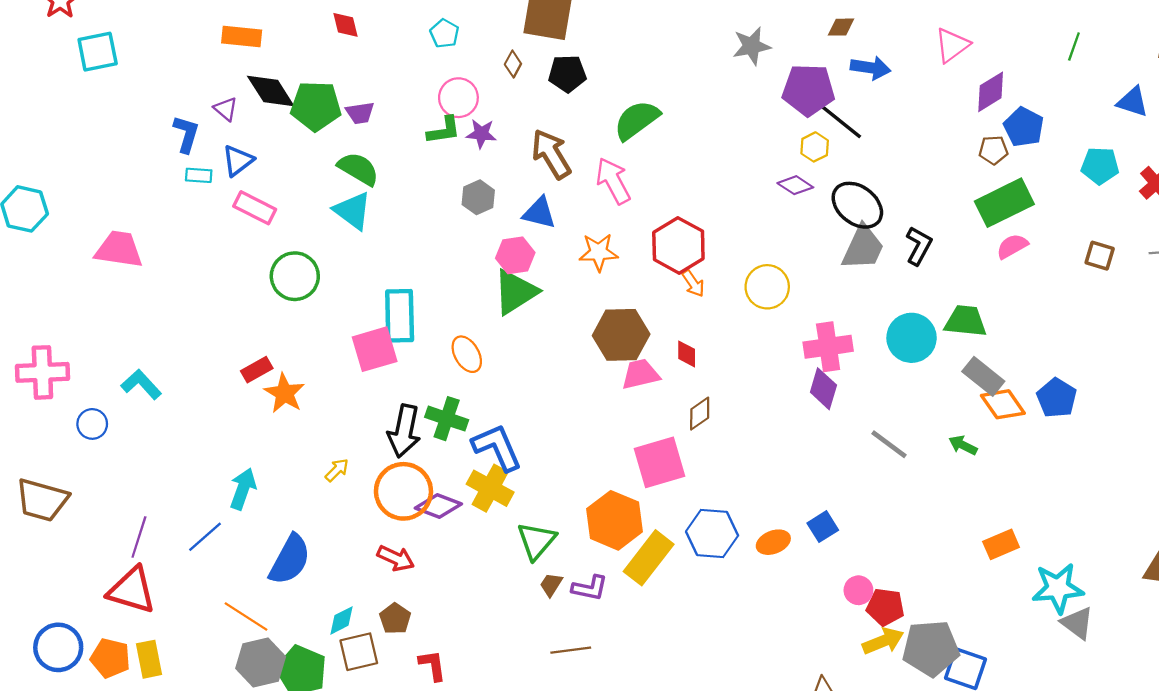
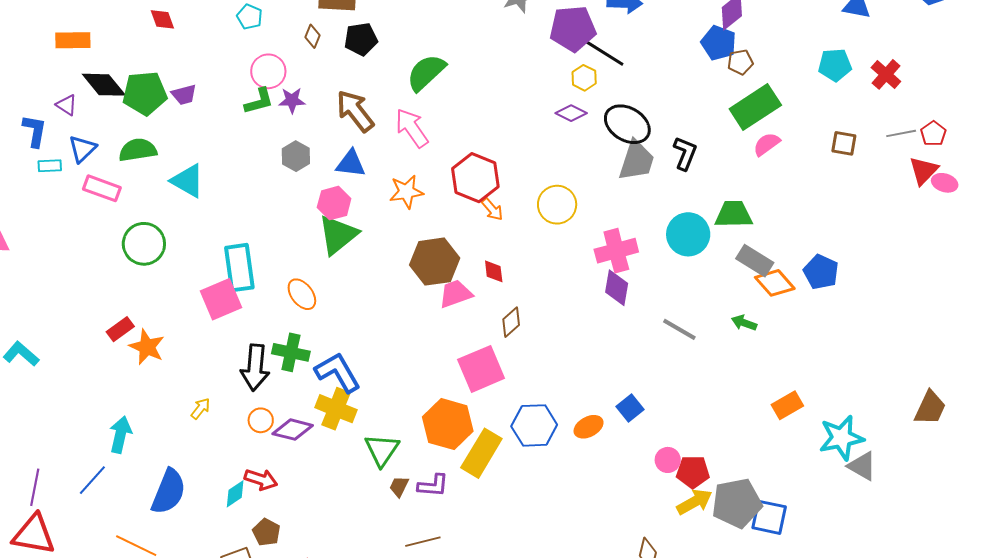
blue pentagon: (1024, 127) -> (719, 43), moved
green semicircle: (358, 169) -> (138, 150), moved, turned -33
orange circle: (403, 491) -> (261, 420), size x0.5
cyan diamond: (342, 620) -> (235, 494), moved

